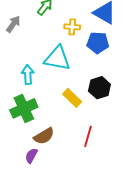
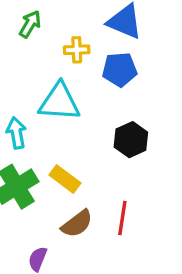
yellow rectangle: (72, 98) -> (65, 179), moved
brown semicircle: (44, 136) -> (77, 224), moved

